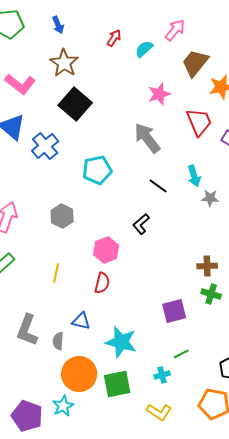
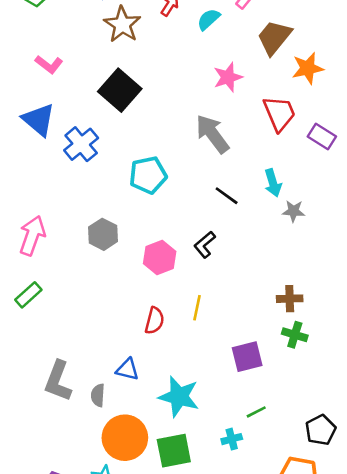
brown star: (64, 63) -> (122, 24), moved
pink L-shape: (20, 84) -> (49, 64), size x0.7
pink hexagon: (106, 250) -> (160, 257), moved
yellow line: (56, 273) -> (197, 308), moved

